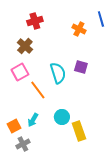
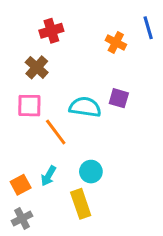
pink square: (20, 72) -> (29, 106), turned 30
cyan semicircle: (58, 73) -> (85, 107), turned -65
yellow rectangle: (79, 131) -> (81, 204), moved
gray cross: (23, 144) -> (22, 218), moved

